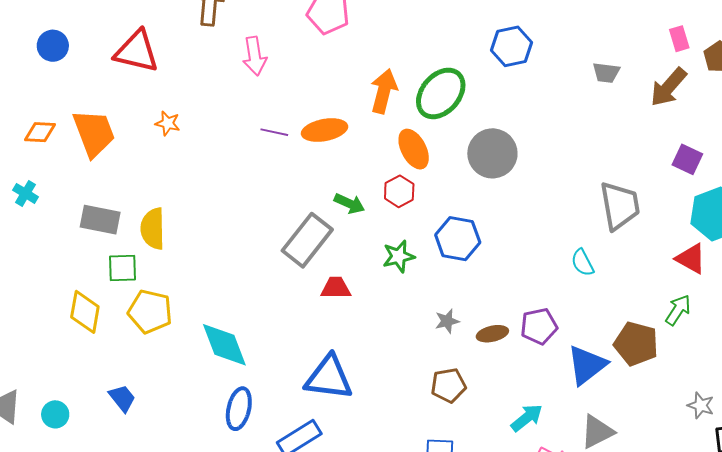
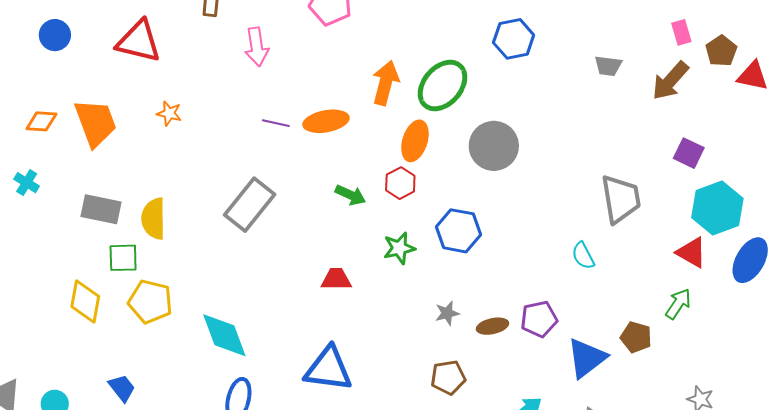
orange ellipse: (414, 149) -> (415, 141), turned 45
gray rectangle: (307, 240) -> (250, 205), moved
brown pentagon: (636, 344) -> (636, 337), size x0.7

